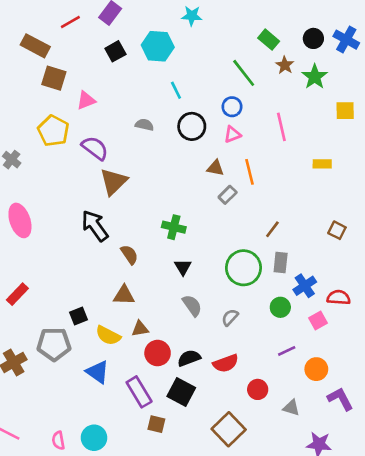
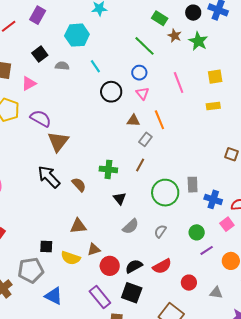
black square: (115, 51) -> (40, 54), moved
yellow square: (345, 111) -> (215, 77), moved
gray semicircle: (144, 125) -> (62, 66), moved
pink triangle: (232, 134) -> (143, 93), turned -40
brown line: (272, 229) -> (140, 165), moved
brown semicircle: (129, 255) -> (79, 185), moved
blue cross: (305, 286) -> (213, 199), turned -30
gray semicircle: (192, 306) -> (131, 226), turned 90
green circle: (280, 307) -> (197, 232), moved
black square: (79, 316) -> (46, 246), turned 32
blue triangle: (98, 372) -> (54, 296), moved

